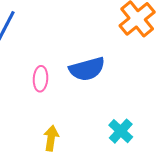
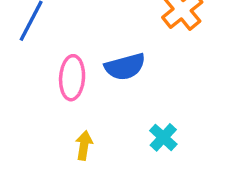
pink ellipse: (40, 79) -> (72, 78), size x1.5

